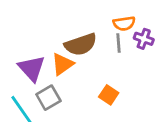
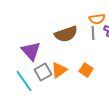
orange triangle: (62, 64) -> (59, 70), moved

